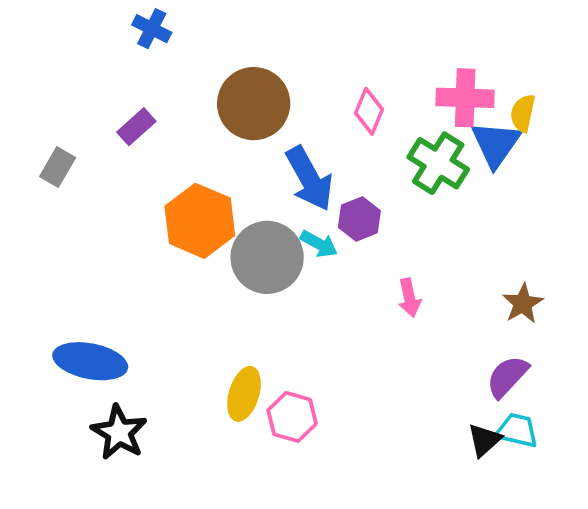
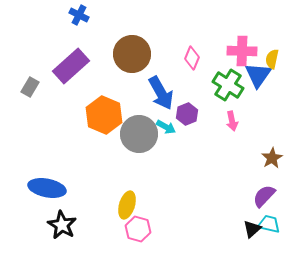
purple rectangle: (136, 127) -> (71, 66), size x1.8
pink arrow: (409, 298) -> (232, 121), moved
pink hexagon: (292, 417) -> (138, 229), moved

